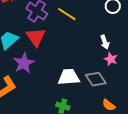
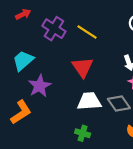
red triangle: (36, 37) -> (83, 67), moved

